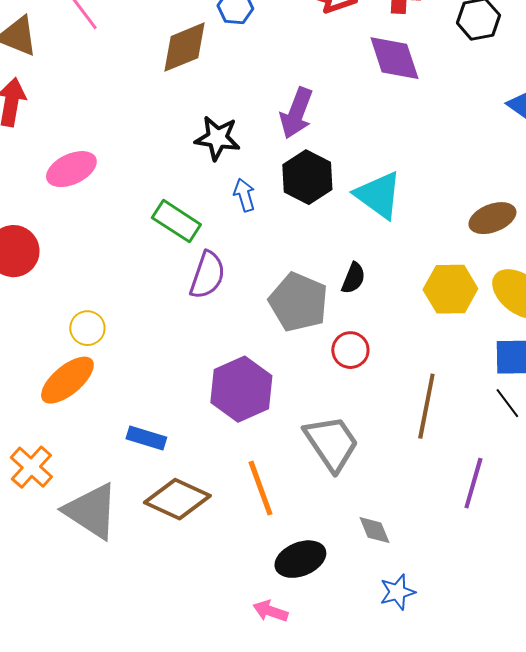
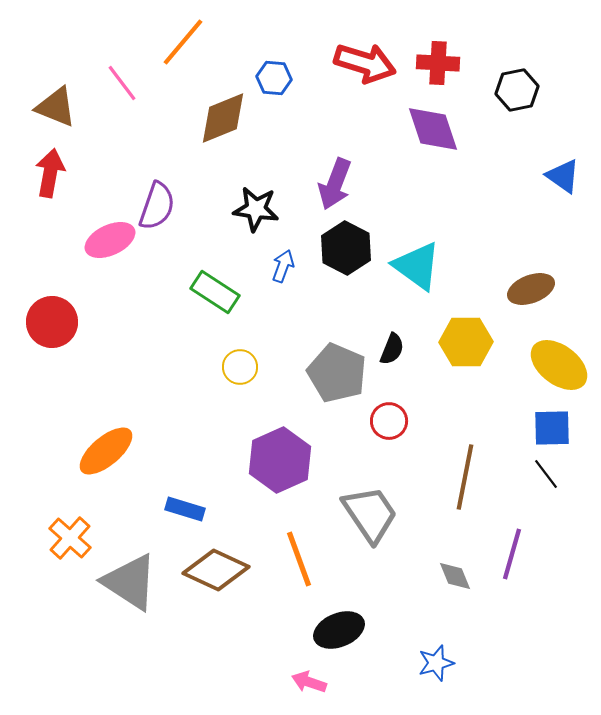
blue arrow: (244, 195) -> (283, 266), turned 36
purple semicircle: (207, 275) -> (157, 206), moved
yellow hexagon: (450, 289) -> (466, 342), moved
yellow circle: (87, 328) -> (240, 367), moved
gray diamond: (374, 530) -> (455, 576), moved

